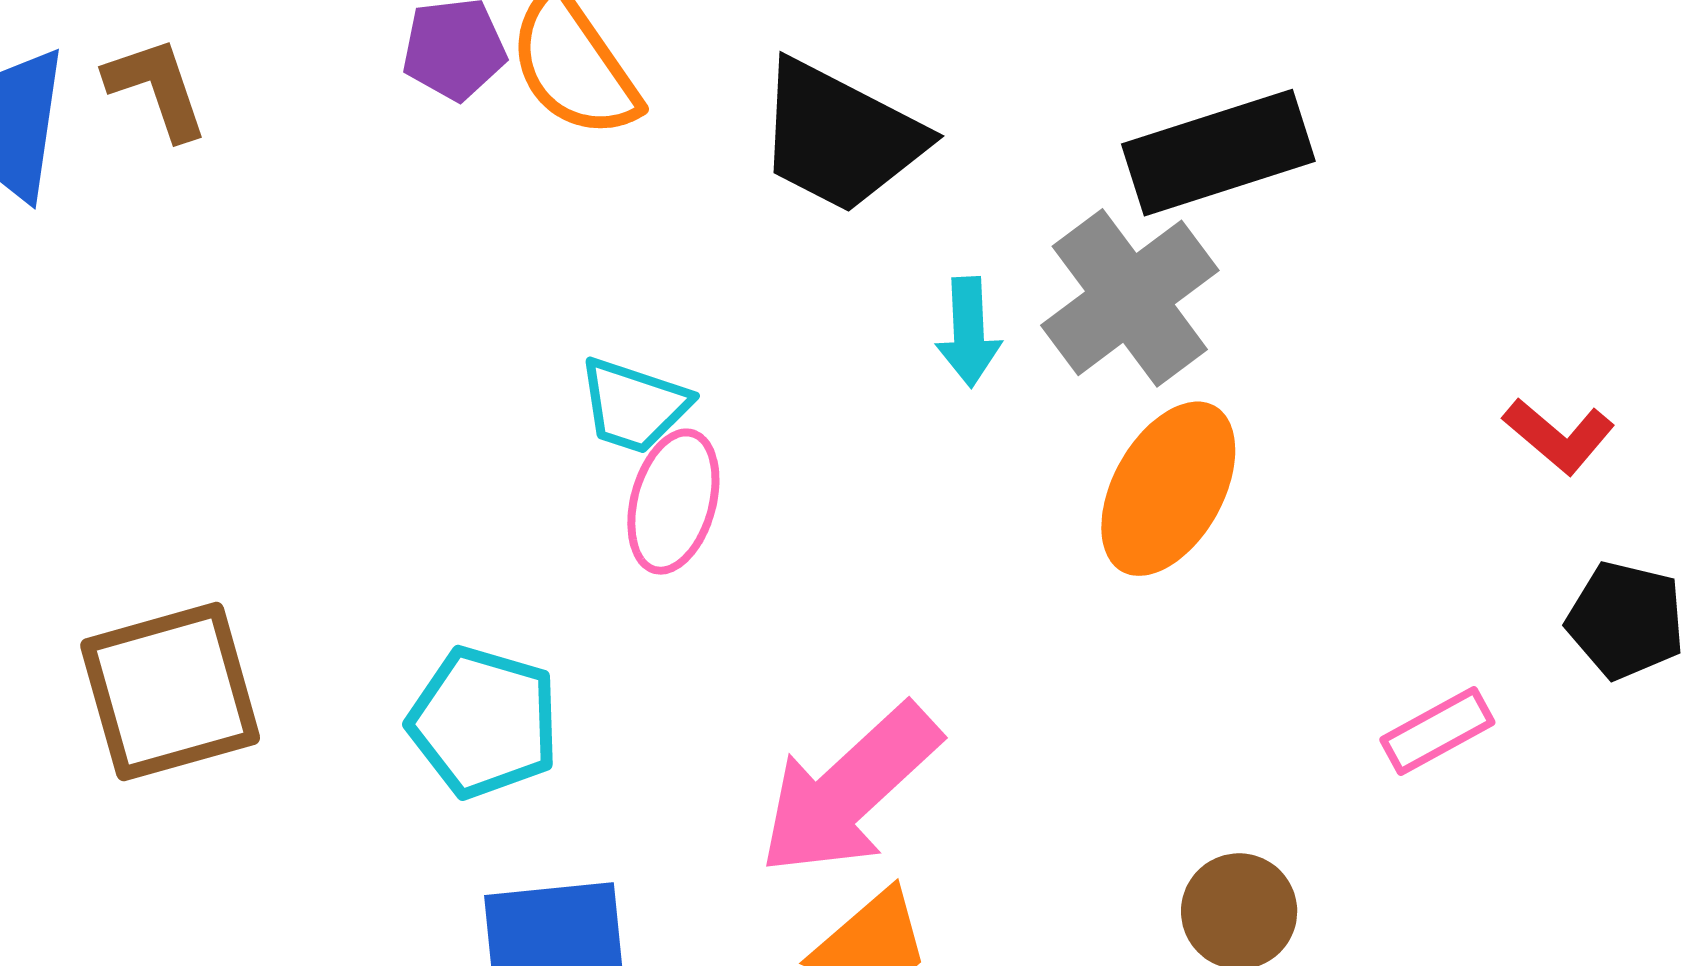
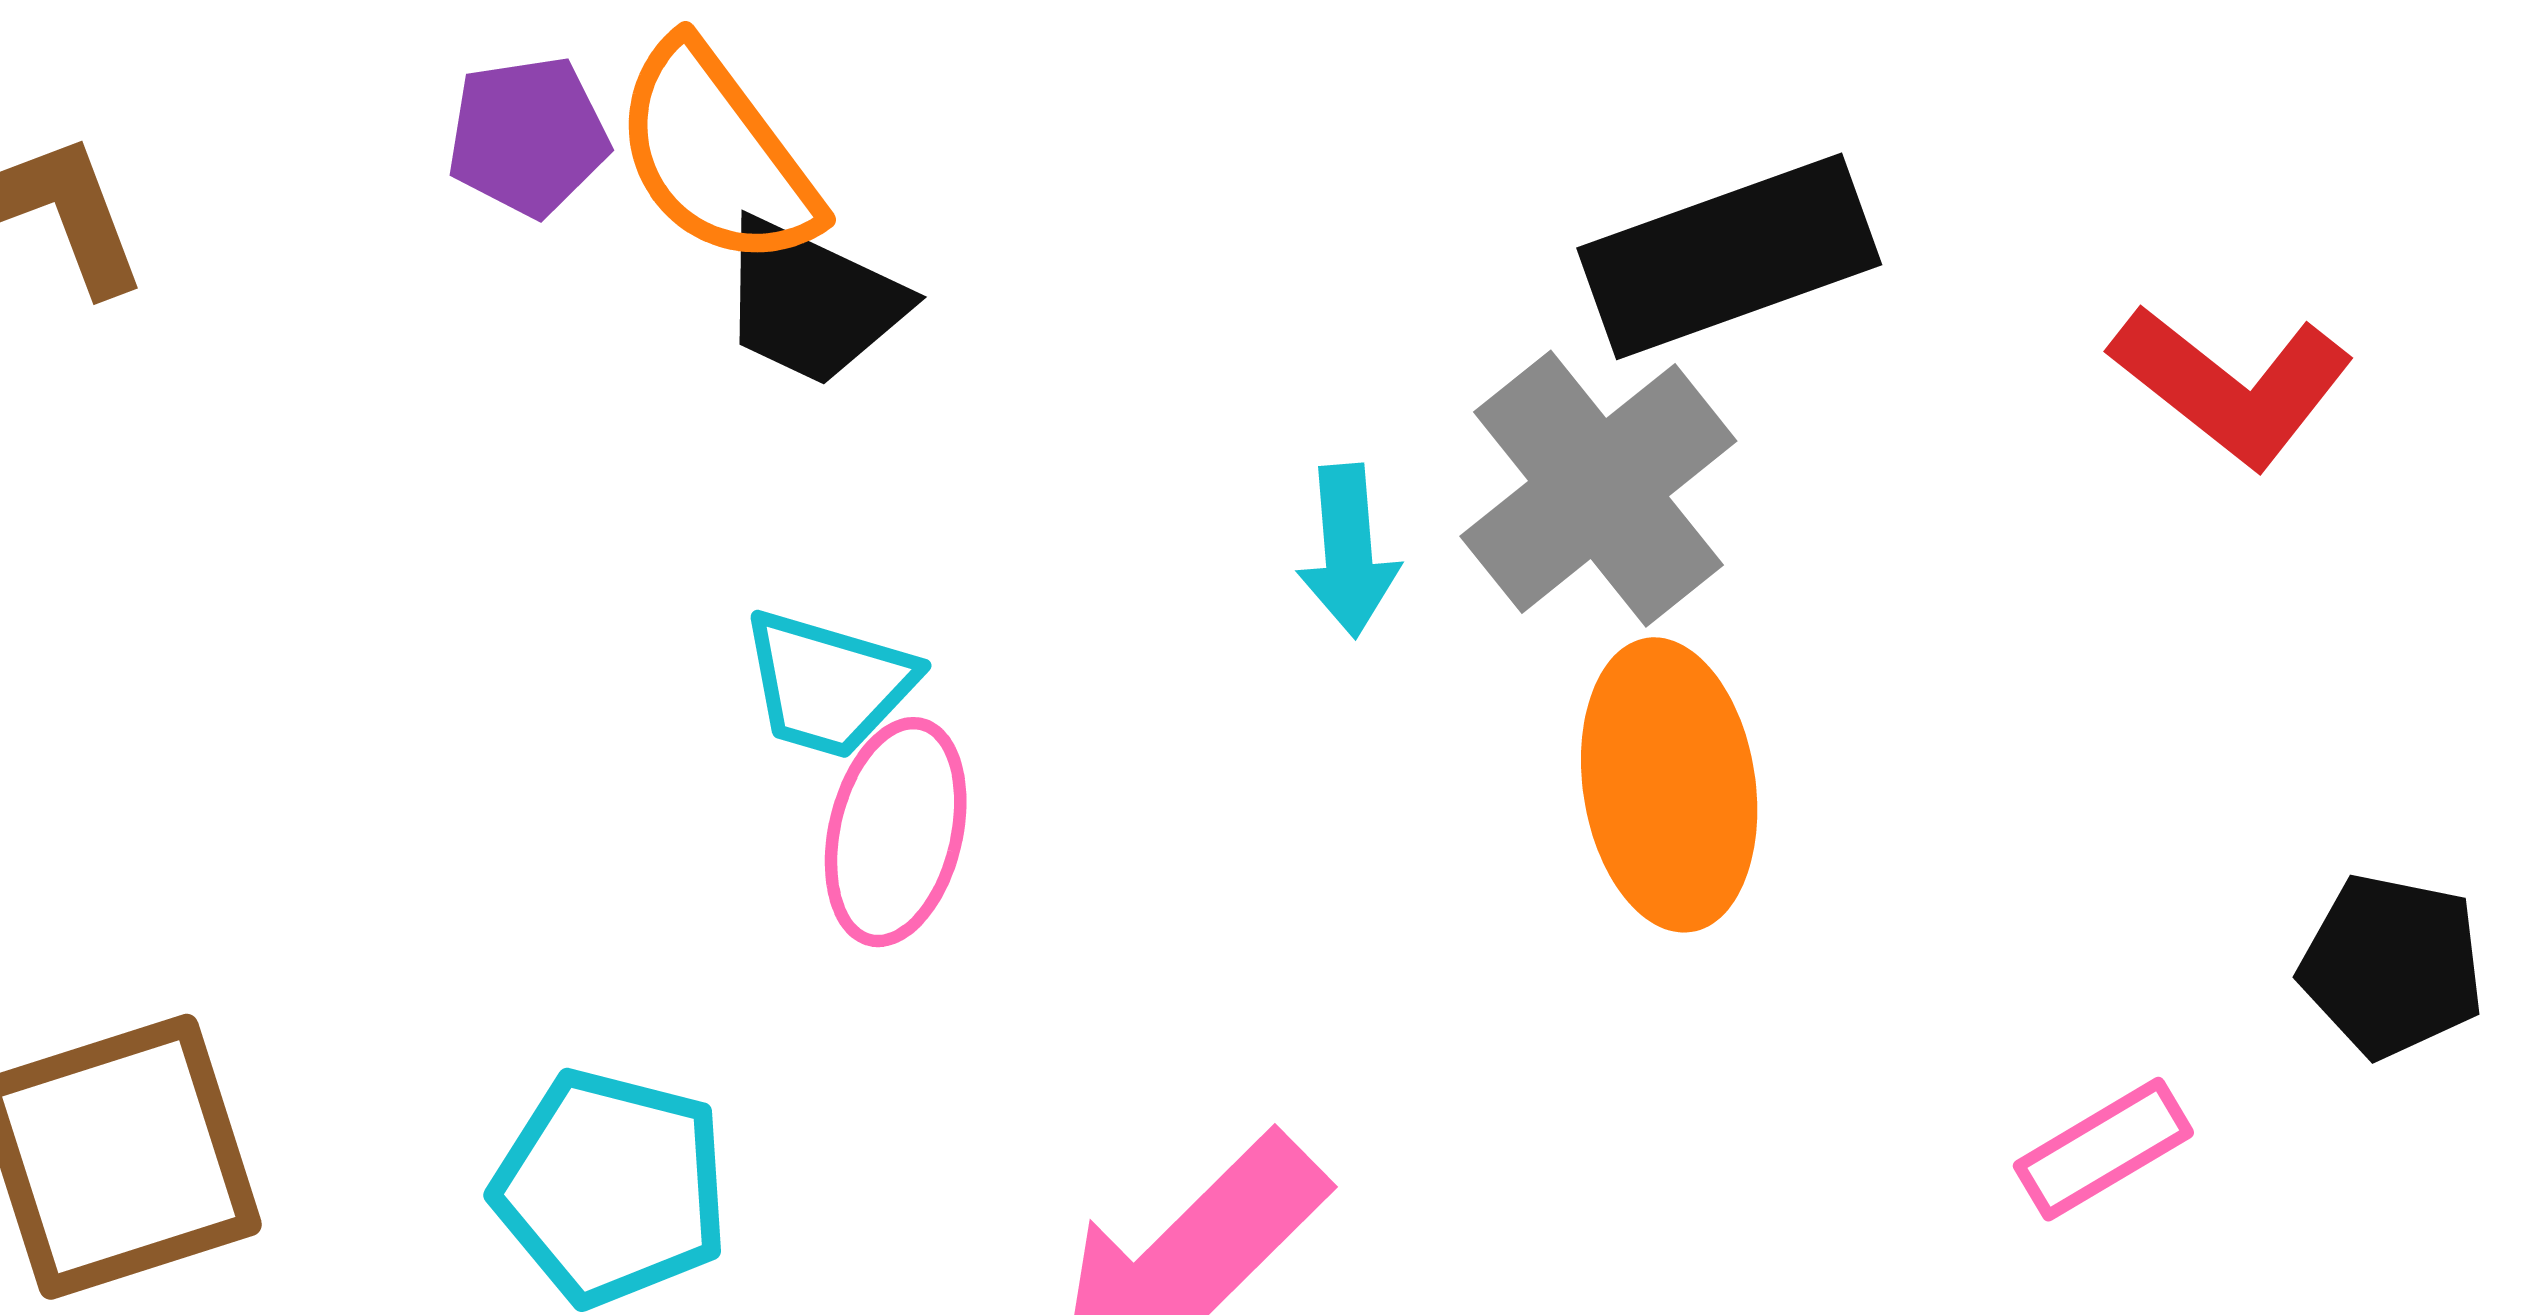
black trapezoid: (840, 137) -> (811, 302), moved, size x0.7
red L-shape: (1559, 436) -> (2232, 385), moved, size x1.4
orange ellipse: (1168, 489) -> (1669, 785), turned -36

